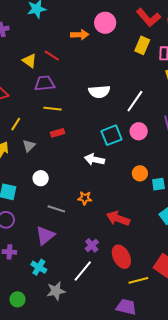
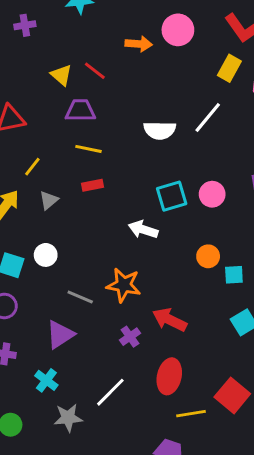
white line: (135, 101) -> (208, 118), moved
white circle: (41, 178) -> (46, 255), moved
orange star: (85, 198) -> (124, 285), size x1.6
purple cross: (92, 245) -> (130, 337), moved
red ellipse: (121, 257) -> (169, 376), turned 35

